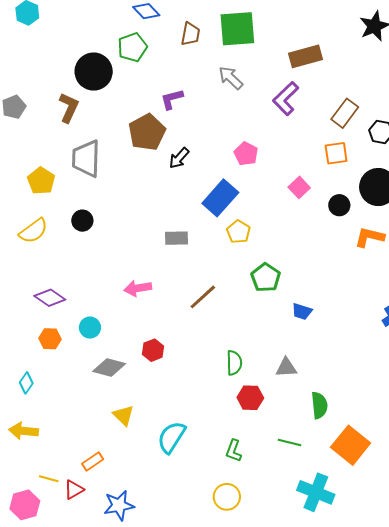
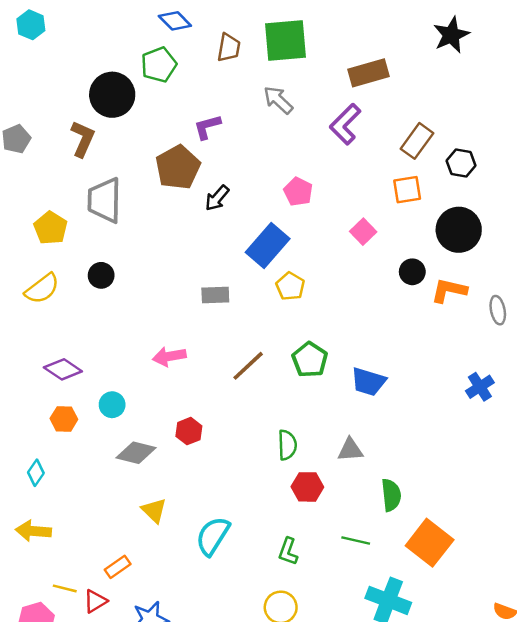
black circle: (339, 205) -> (412, 272), moved
green pentagon: (266, 278) -> (310, 360), moved
blue trapezoid: (302, 311) -> (368, 382), size x1.4

